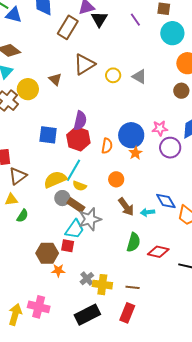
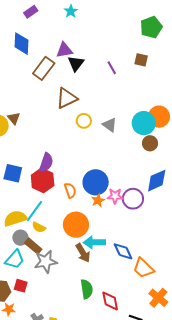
cyan circle: (172, 33) -> (144, 123), moved
brown triangle: (84, 64) -> (67, 98), moved
brown triangle: (55, 79) -> (14, 118), moved
pink star: (160, 128) -> (115, 196), moved
orange semicircle: (107, 146) -> (70, 190), turned -35
orange circle: (116, 179) -> (76, 225), size x1.6
cyan arrow: (148, 212) -> (94, 242), moved, size x1.5
cyan trapezoid: (75, 229) -> (15, 259), moved
green semicircle: (134, 242) -> (87, 289), turned -30
red diamond: (158, 252) -> (110, 301), turned 60

